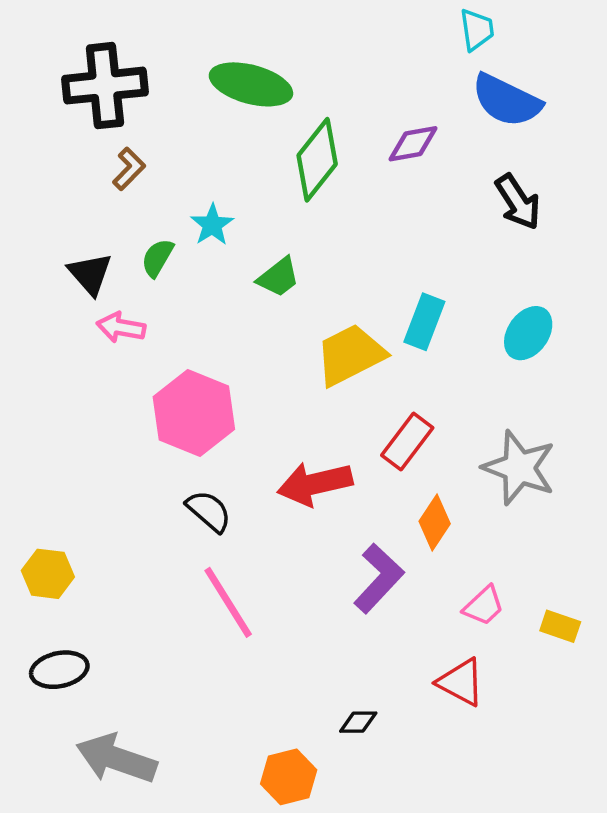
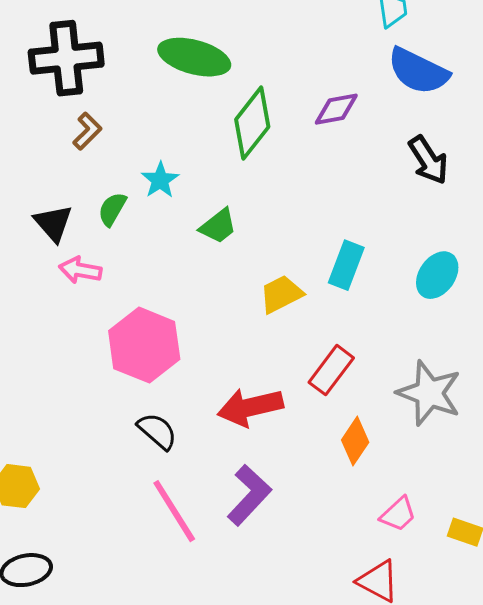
yellow trapezoid: (350, 355) -> (281, 294), size x0.7
purple L-shape: (379, 578) -> (249, 495), moved

